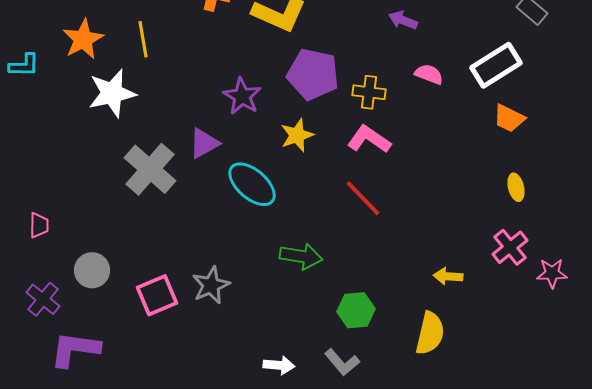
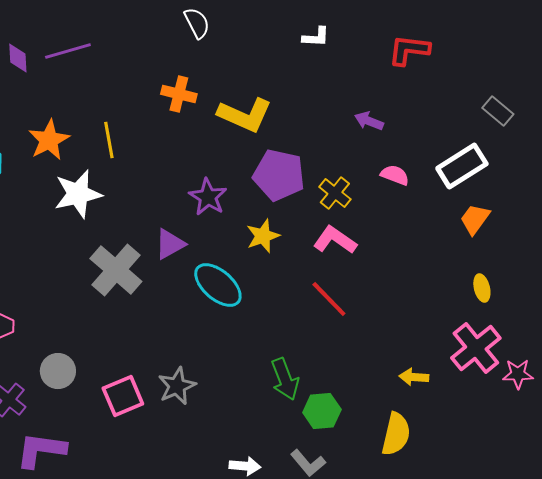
yellow cross: (369, 92) -> (335, 193), turned 32
orange trapezoid: (509, 118) -> (475, 219), turned 100
pink cross: (510, 247) -> (476, 348), size x1.4
green arrow: (301, 256) -> (285, 379), moved, turned 60

